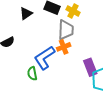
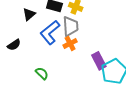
blue L-shape: (44, 58) -> (50, 32), moved
green semicircle: (32, 74) -> (42, 73), turned 152

